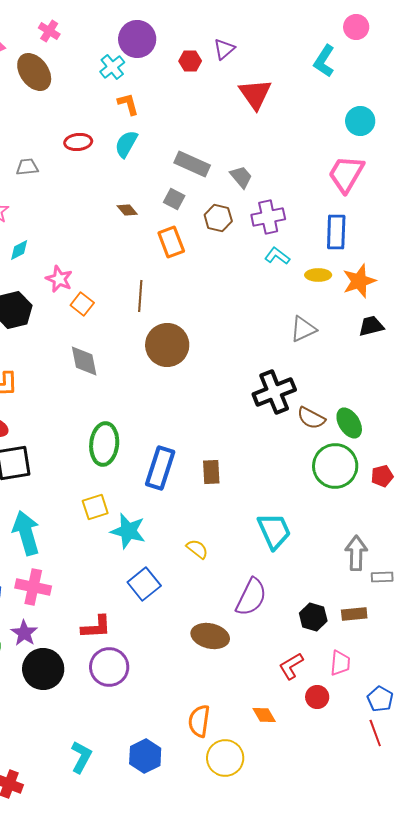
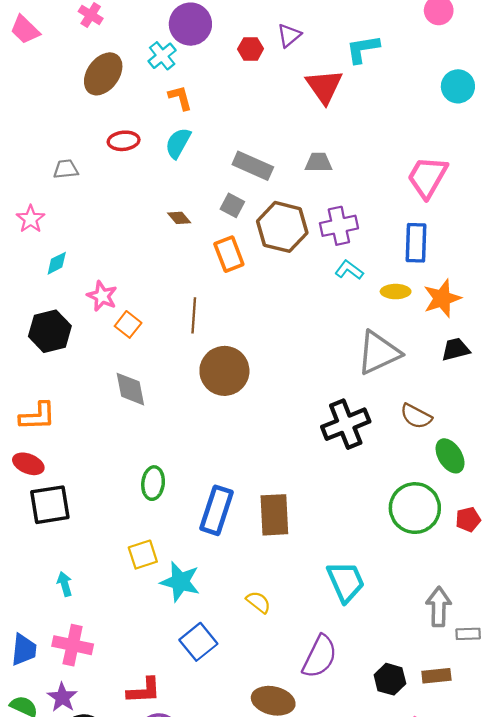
cyan L-shape: (324, 61) -> (363, 49), moved, turned 48
brown ellipse: (34, 72) -> (103, 74), moved, turned 72
cyan circle: (360, 121) -> (458, 86), moved
gray trapezoid: (241, 177) -> (319, 162), moved, turned -50
brown hexagon: (218, 218) -> (282, 227), size x1.6
gray triangle: (303, 329) -> (379, 353), size x1.5
brown semicircle: (311, 418) -> (416, 416), moved
green ellipse: (349, 423) -> (450, 456), moved
green ellipse: (104, 444) -> (153, 483), size x0.7
brown rectangle: (211, 472) -> (274, 515), size x1.5
cyan arrow: (26, 533) -> (65, 584), size x0.5

